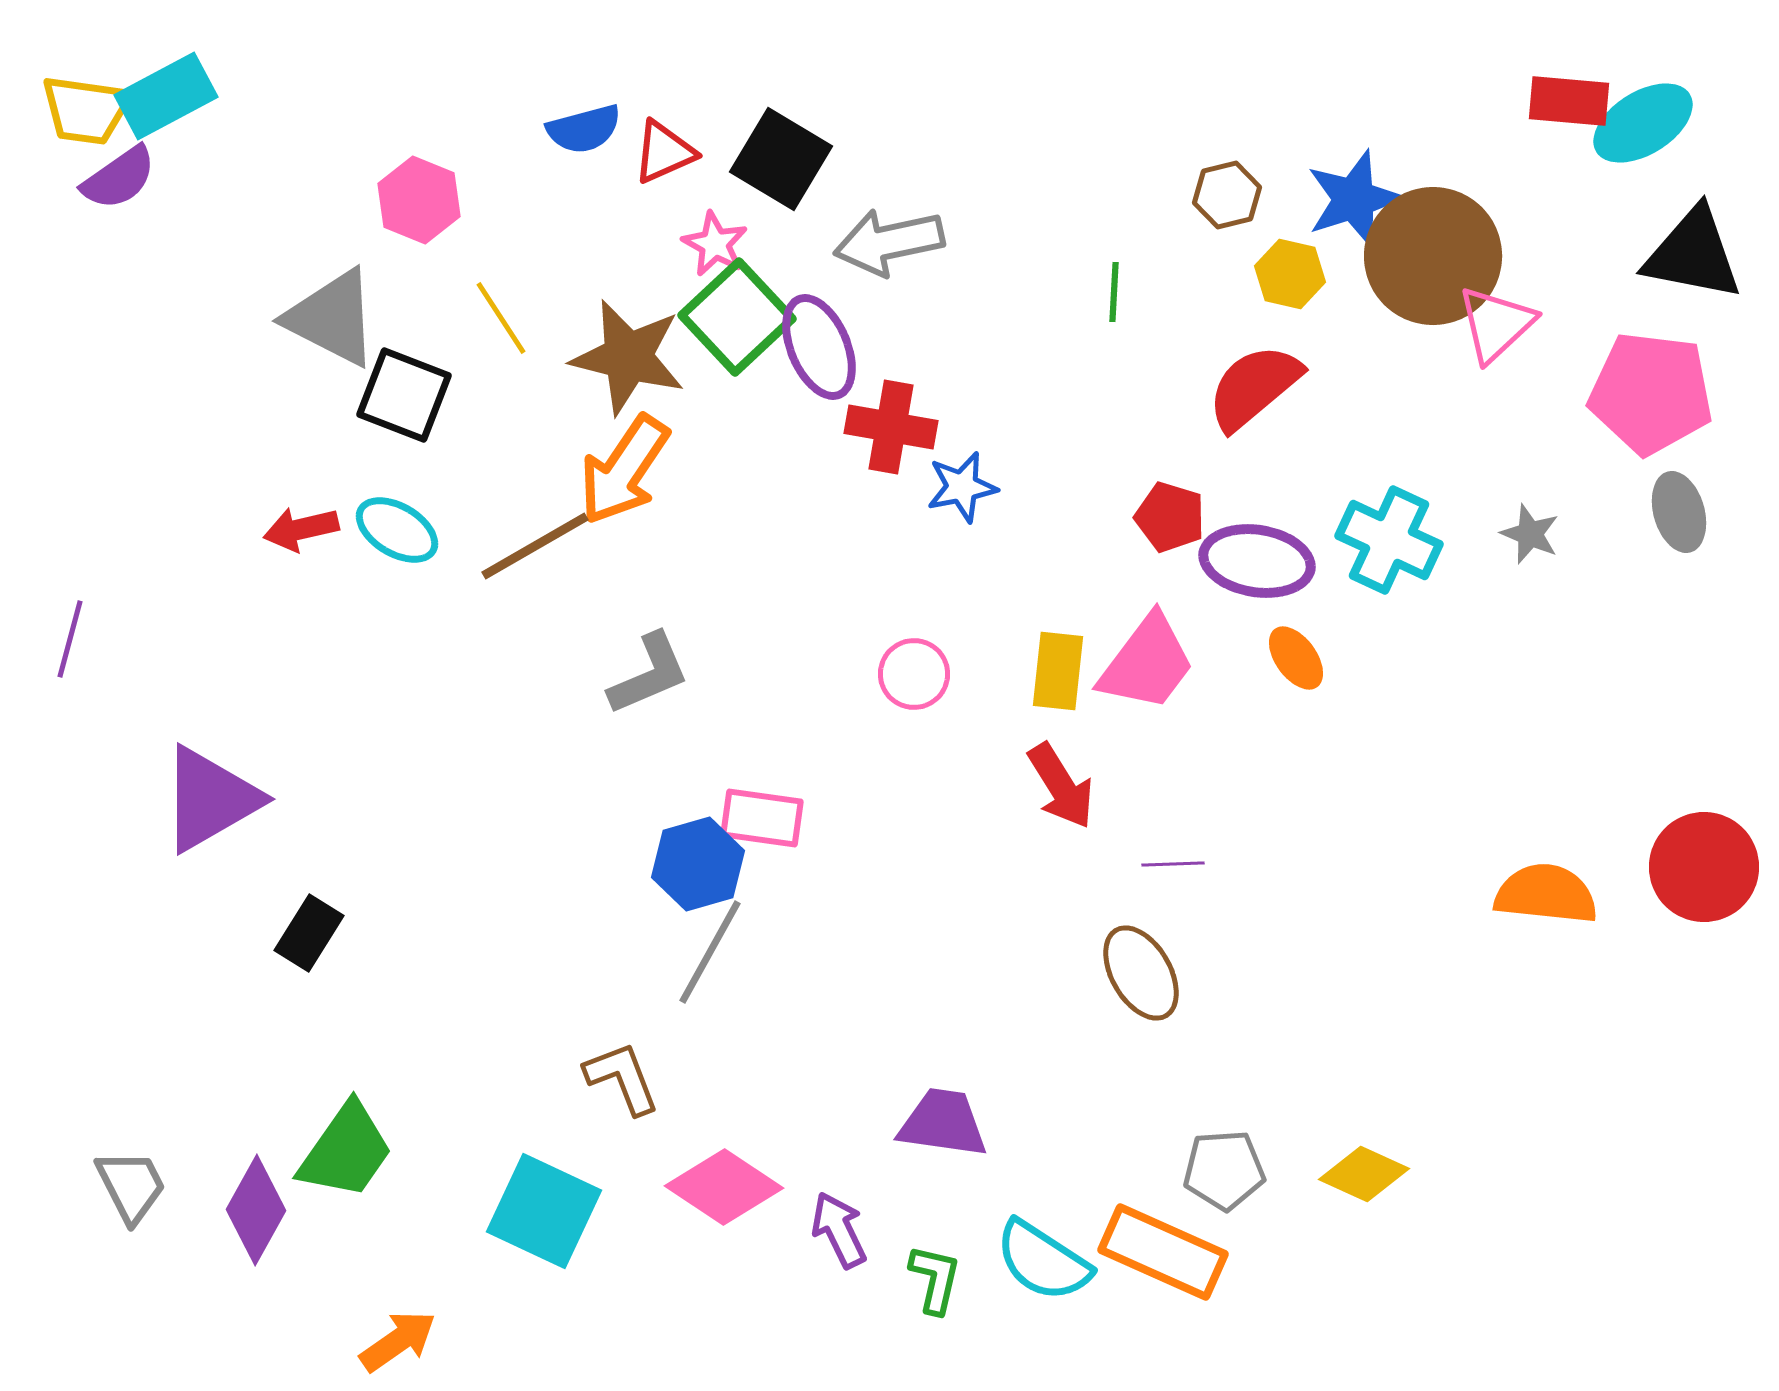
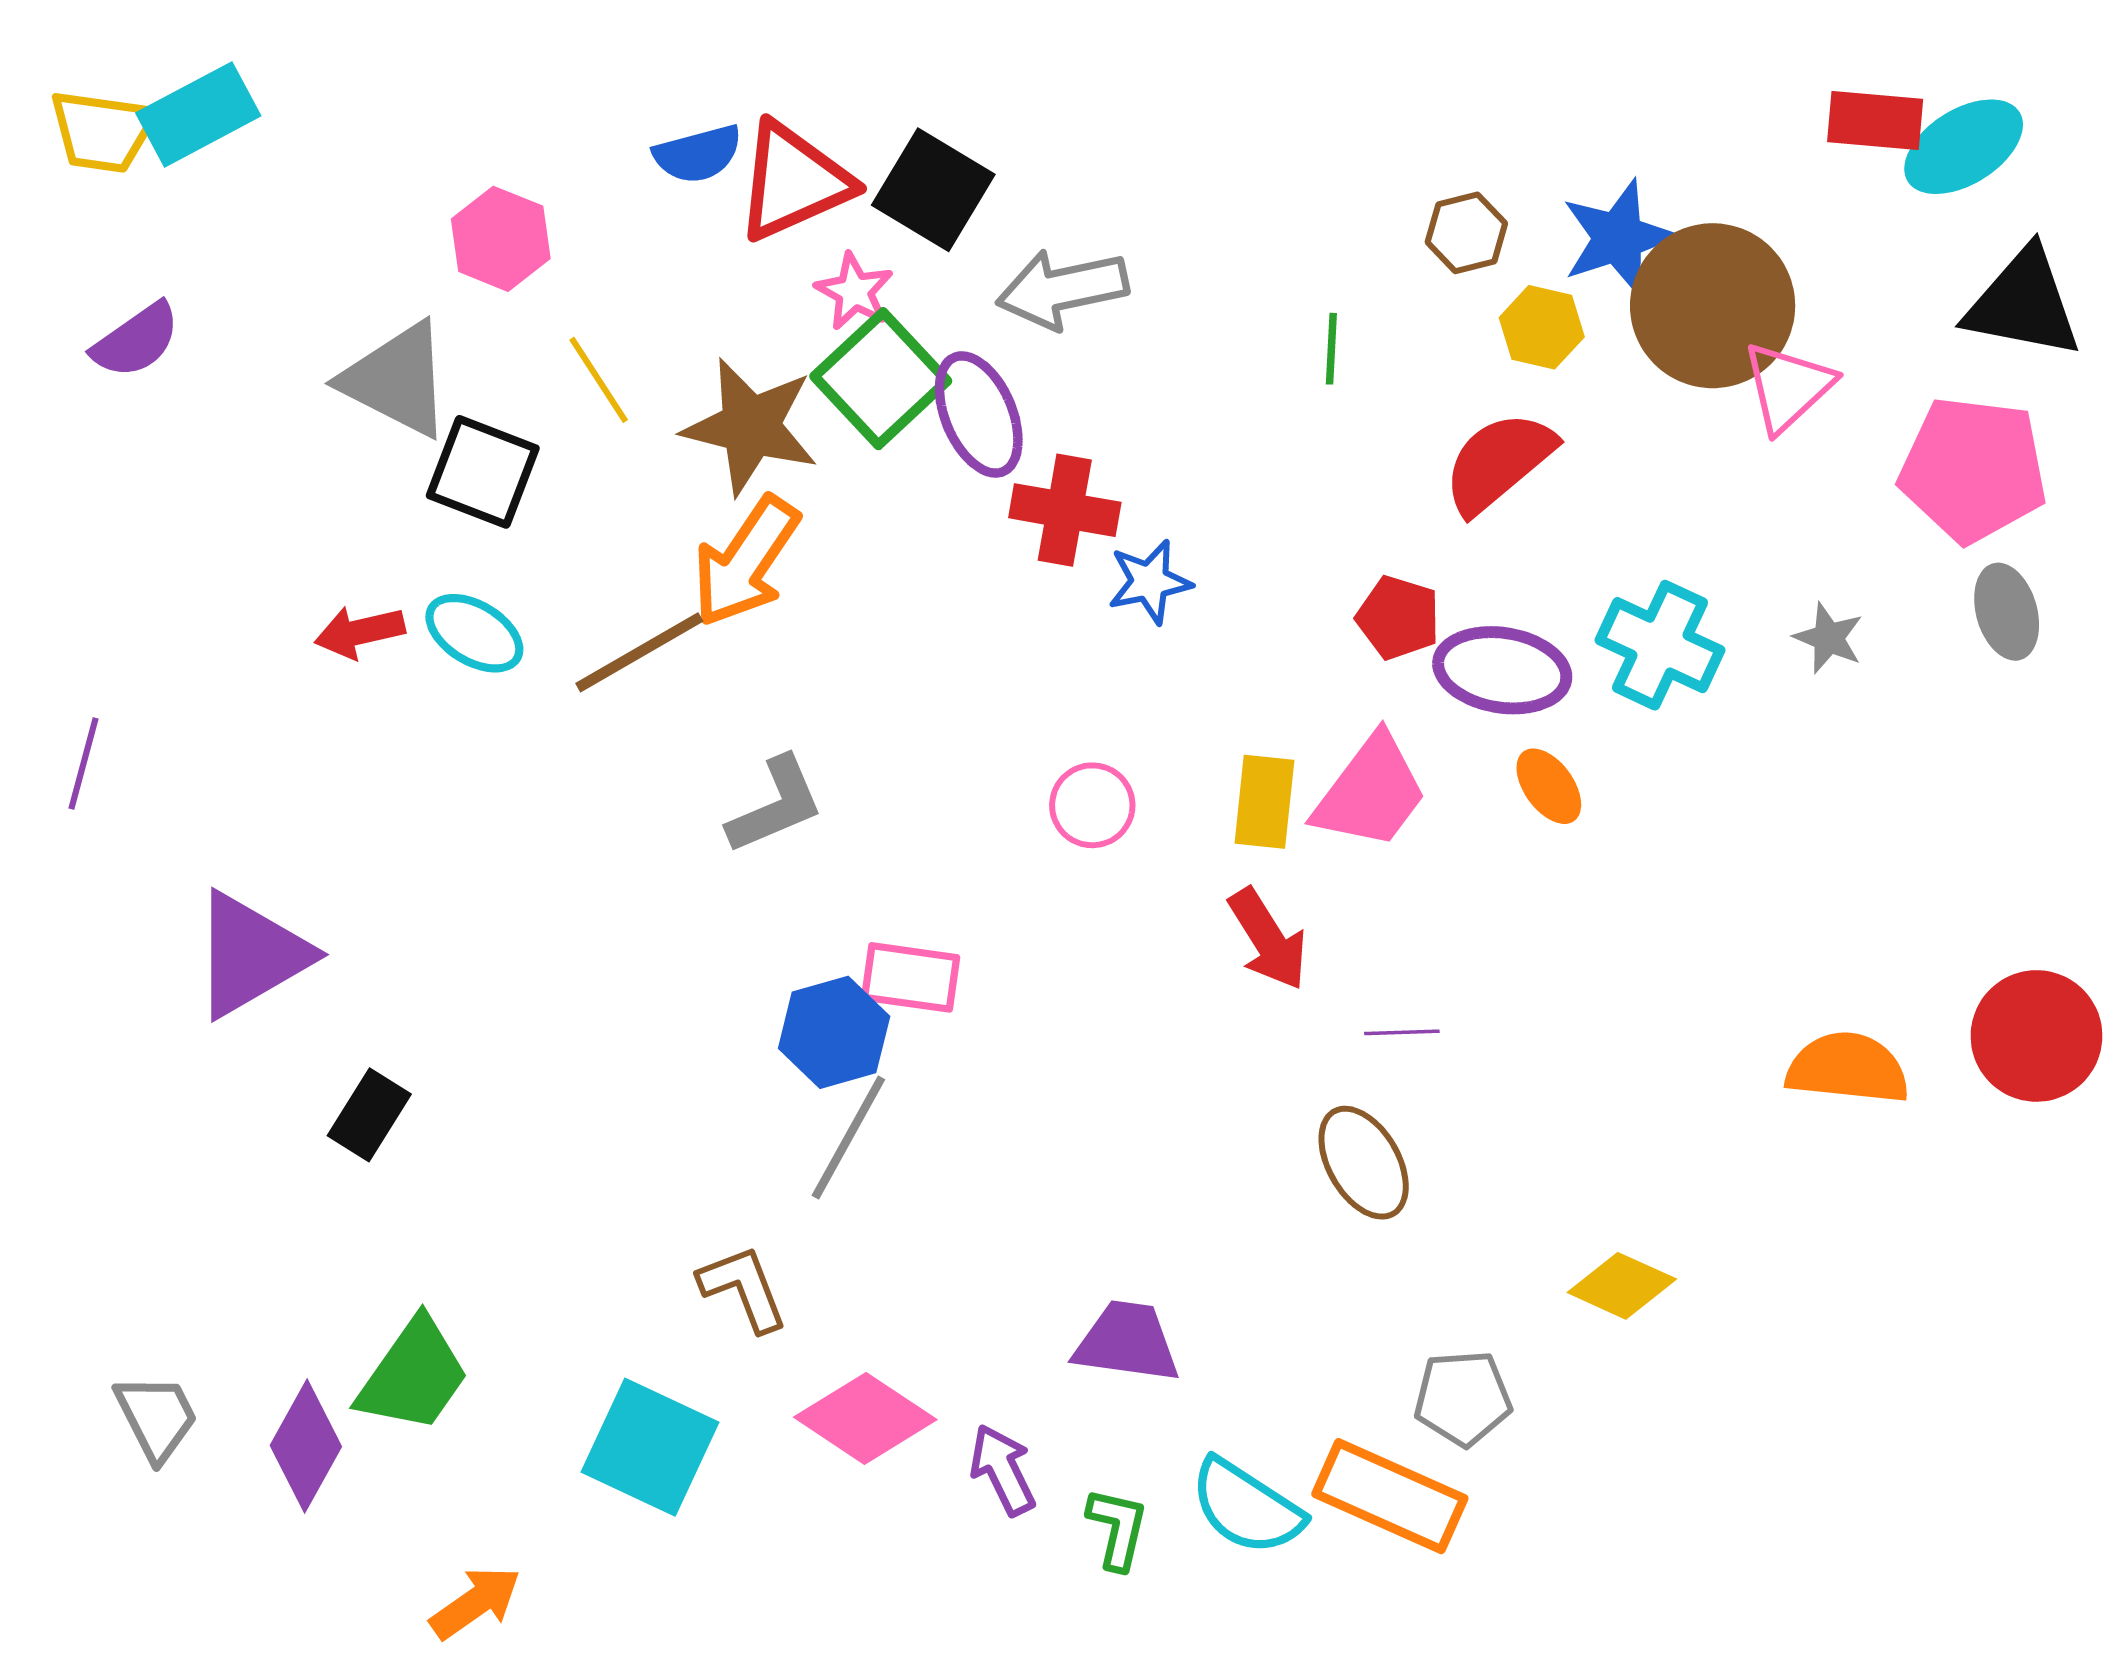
red triangle: (664, 152) -> (793, 181), size x1.6
purple semicircle: (119, 178) -> (136, 340), moved
yellow diamond: (1364, 1174) -> (1622, 1286), moved

